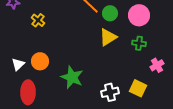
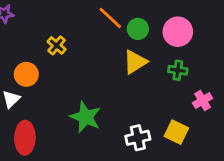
yellow cross: (38, 20) -> (57, 45), moved
orange circle: (40, 61) -> (26, 74), moved

